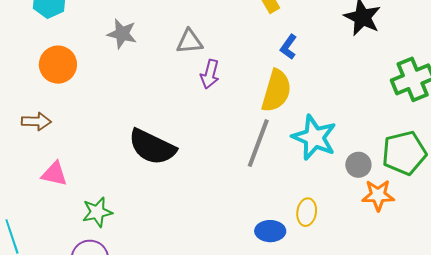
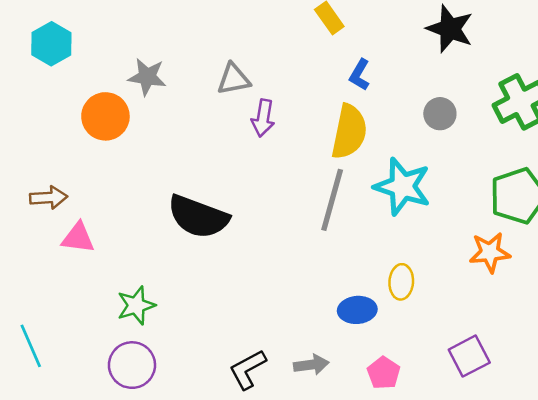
orange circle: (58, 65) -> (105, 116), moved
gray circle: (358, 165) -> (440, 114), moved
pink triangle: (54, 174) -> (78, 238), moved

